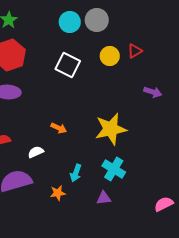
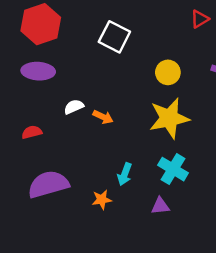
yellow circle: (110, 56) -> (168, 72), moved
white semicircle: (36, 152) -> (74, 107), moved

